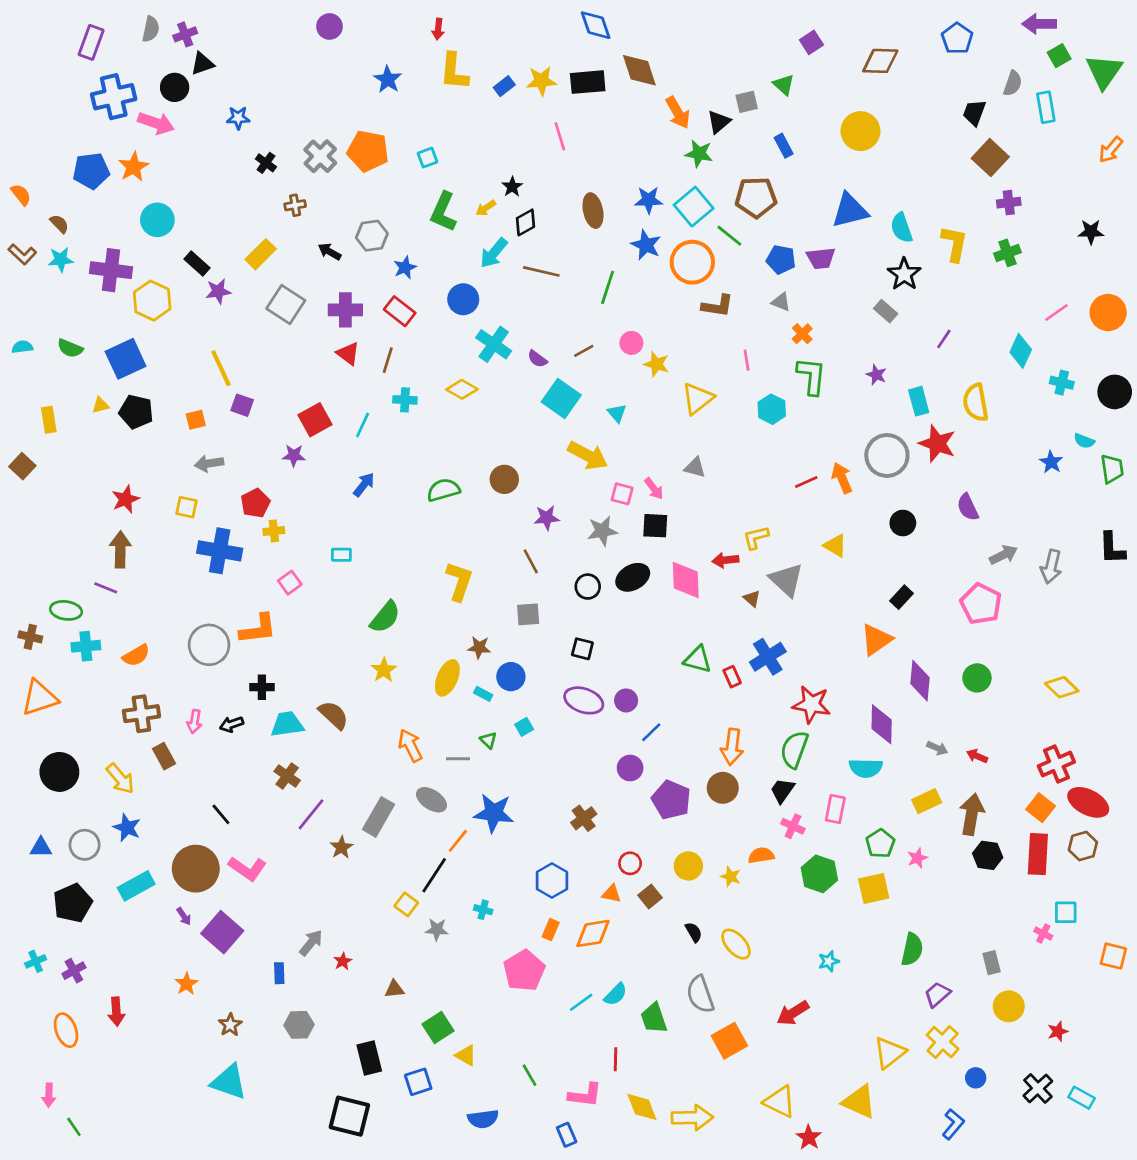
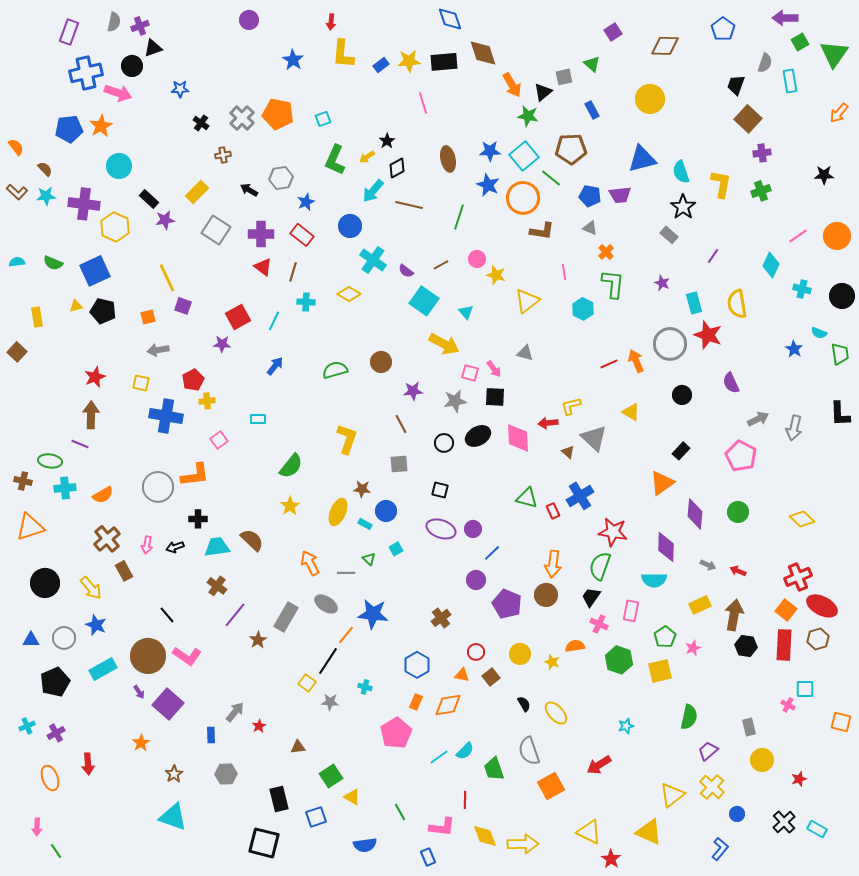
brown cross: (141, 714) -> (107, 539), turned -32

